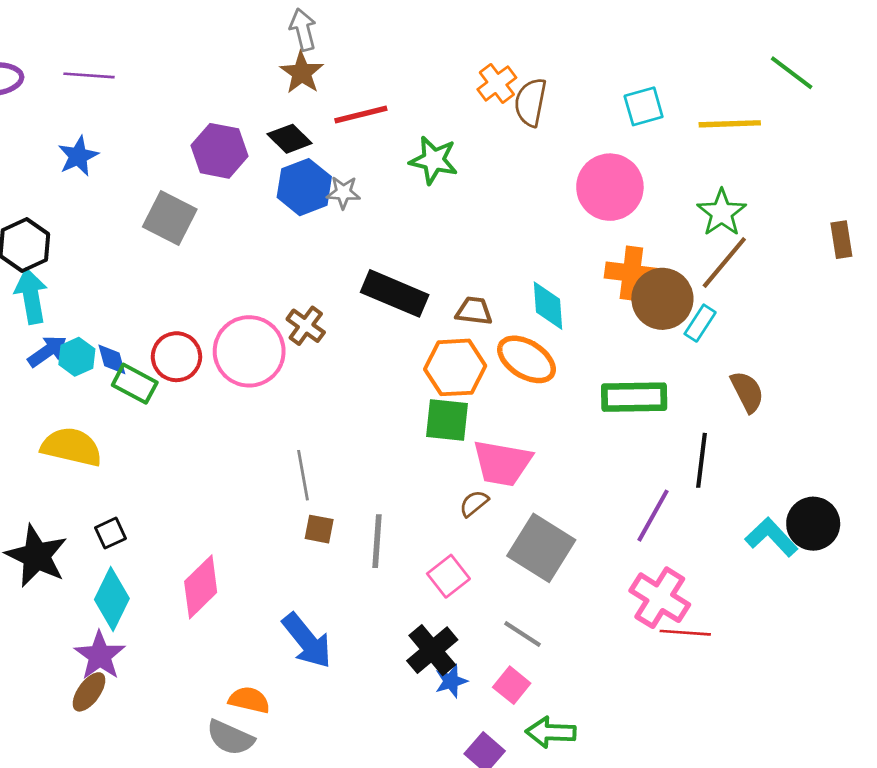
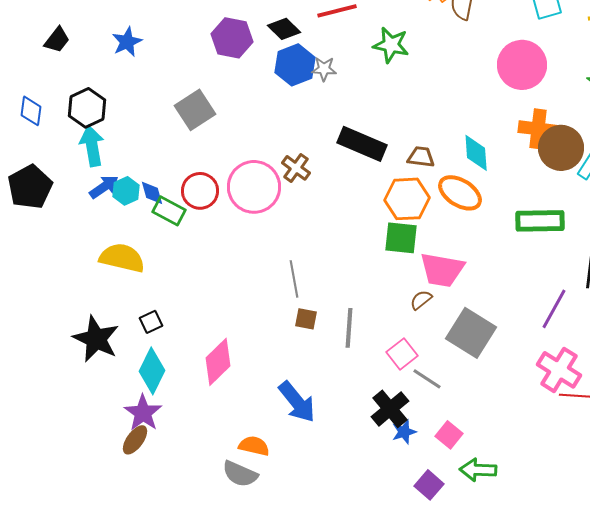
gray square: (170, 218) -> (195, 110), moved, turned 30
gray line: (522, 634) -> (427, 379), moved

